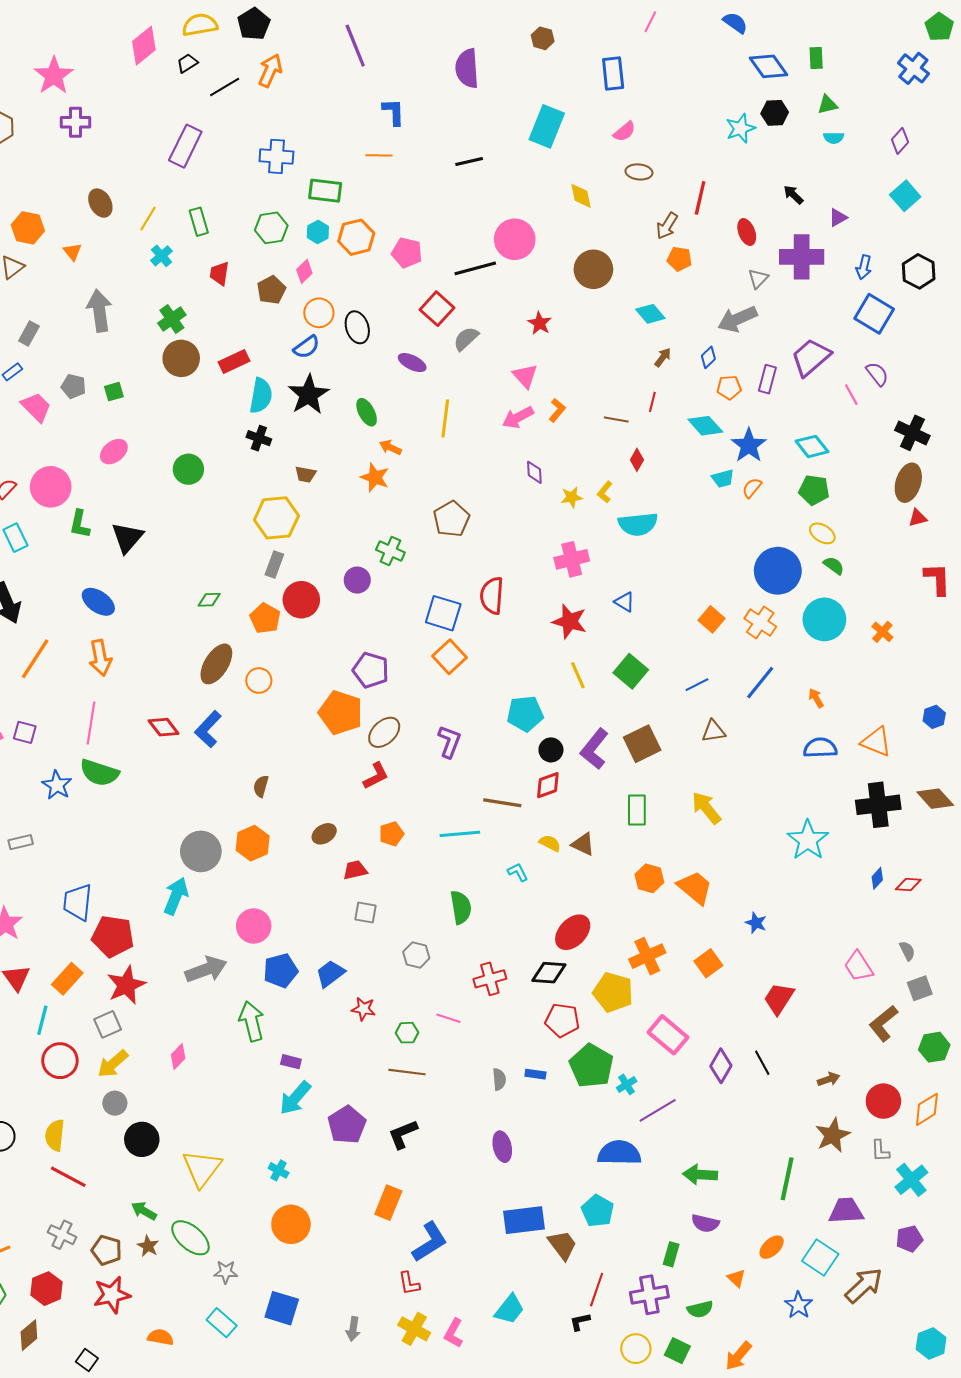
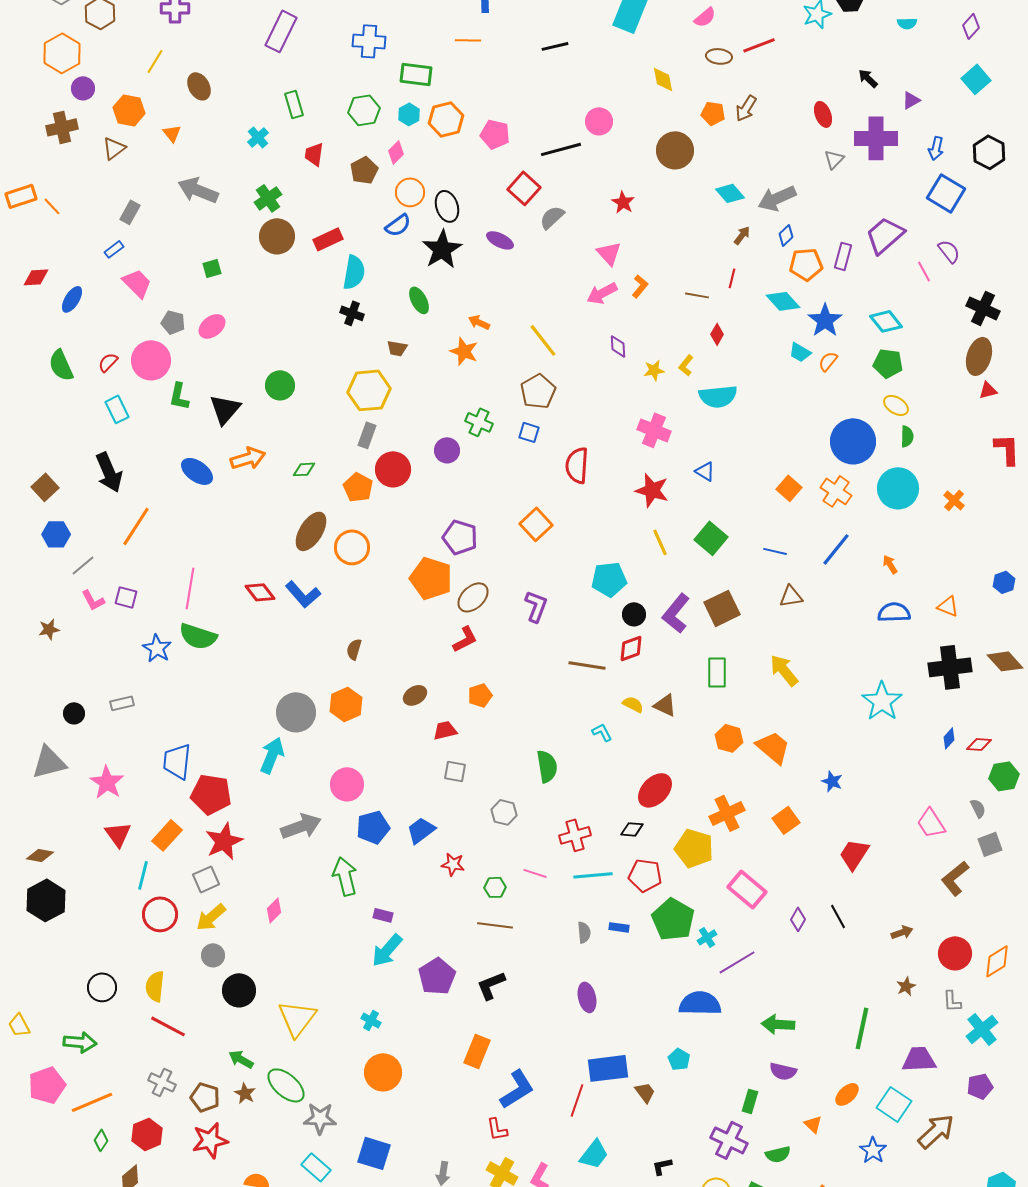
red line: (700, 198) -> (759, 45), moved, turned 56
yellow line: (148, 219) -> (155, 61), moved
pink circle: (515, 239) -> (599, 121), size x0.7
orange pentagon: (679, 259) -> (713, 113), moved
gray arrow: (99, 311) -> (198, 190), turned -60
gray arrow: (737, 319) -> (777, 198), moved
gray pentagon: (73, 386) -> (173, 322), moved
orange pentagon: (729, 387) -> (806, 264), size x1.4
black star: (309, 395) -> (442, 249), moved
green ellipse: (367, 412) -> (419, 300), moved
yellow line: (445, 418) -> (543, 340), moved, turned -45
green circle: (188, 469) -> (280, 385), moved
cyan trapezoid: (723, 479) -> (800, 352), turned 45
pink cross: (572, 559) -> (654, 430), turned 36
green semicircle: (834, 566) -> (907, 436), turned 55
blue square: (443, 613) -> (529, 432), moved, size x0.6
orange arrow: (100, 658) -> (248, 458), moved, turned -96
orange circle: (259, 681) -> (352, 547), size x1.4
blue line: (697, 685) -> (775, 551), turned 40
blue L-shape: (208, 729) -> (303, 594), turned -84
orange triangle: (876, 742) -> (948, 606), size x0.7
cyan line: (460, 834) -> (593, 875), moved
black diamond: (549, 973) -> (632, 829), size x0.7
green hexagon: (934, 1047) -> (1004, 776), moved
purple diamond: (721, 1066) -> (798, 919), size x0.7
brown star: (833, 1135) -> (906, 986), size x0.6
cyan pentagon: (598, 1211) -> (679, 1059), size x0.7
brown trapezoid: (562, 1245) -> (645, 1092), size x0.7
gray star: (226, 1272) -> (320, 1118), size x1.4
red line: (597, 1290) -> (577, 1100), moved
purple cross: (649, 1295) -> (729, 1140), turned 36

